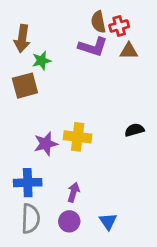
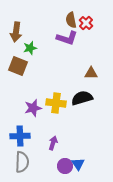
red cross: (119, 26) -> (86, 23), turned -32
brown triangle: (129, 51) -> (91, 73), moved
brown square: (25, 86) -> (18, 66), turned 36
black semicircle: (134, 130) -> (82, 98), moved, size x1.5
purple circle: (69, 221) -> (65, 166), moved

